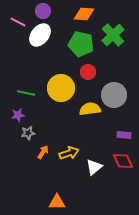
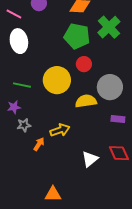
white ellipse: (40, 35) -> (19, 41), moved, turned -50
purple rectangle: (124, 135) -> (118, 119), moved
yellow arrow: (69, 153) -> (60, 130), moved

